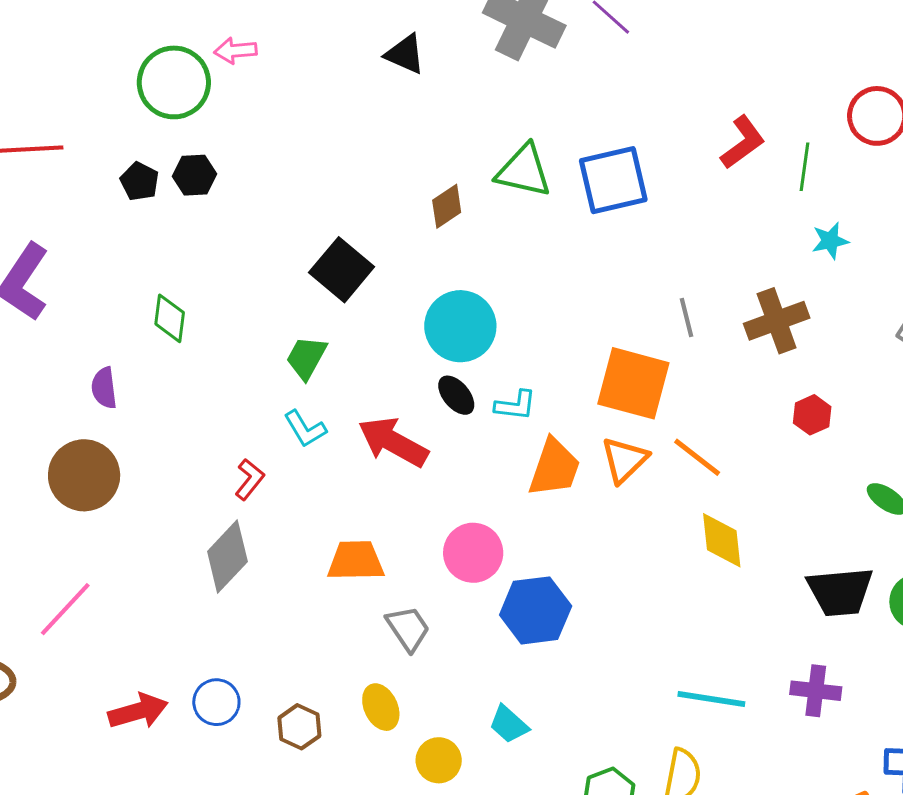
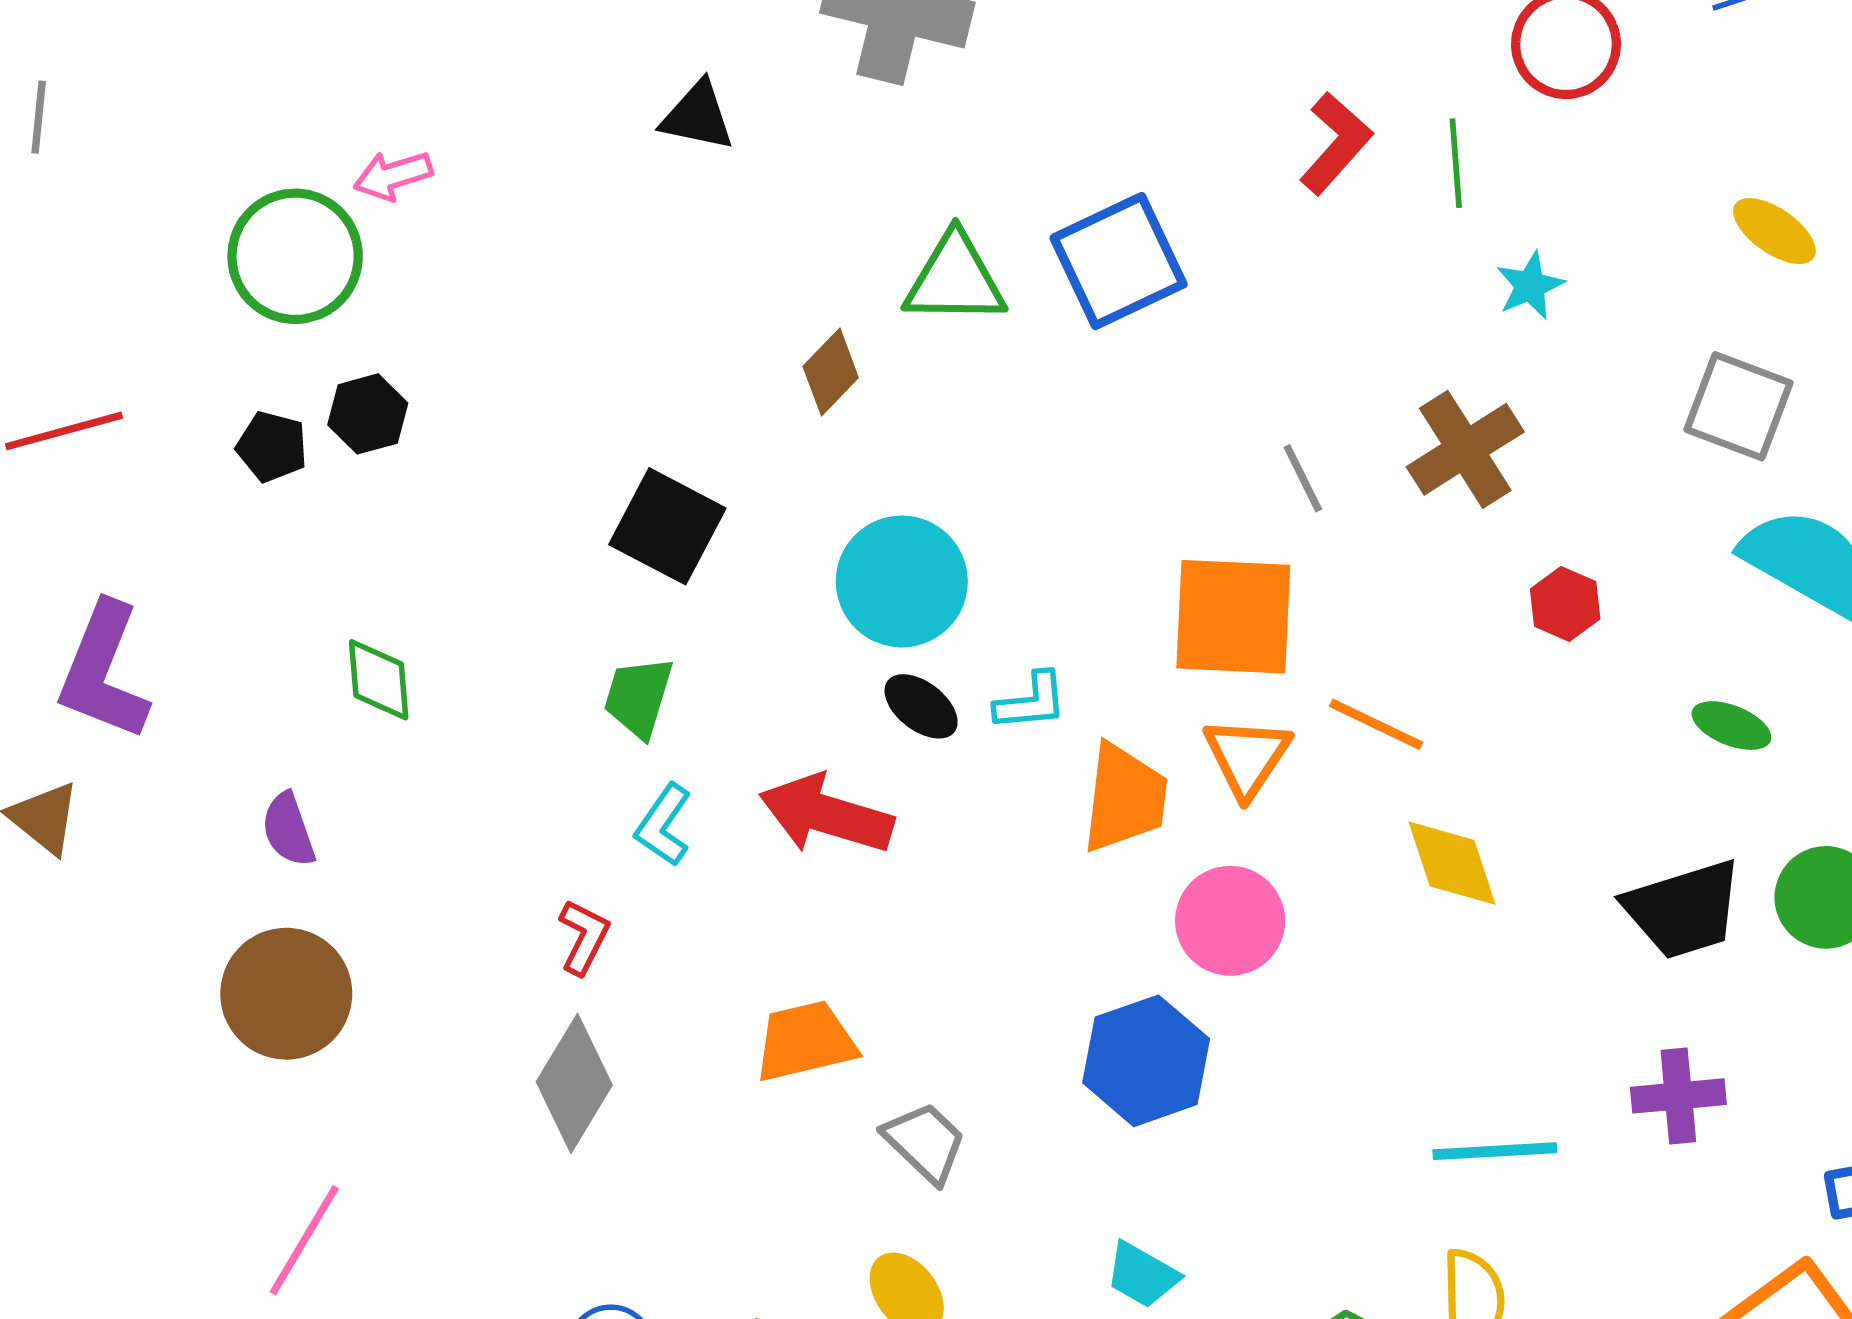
cyan L-shape: (305, 429) -> (664, 825), turned 78
pink circle: (473, 553) -> (1230, 921), moved

